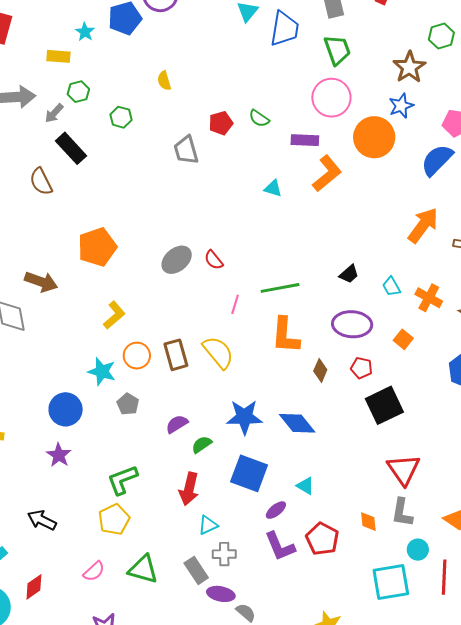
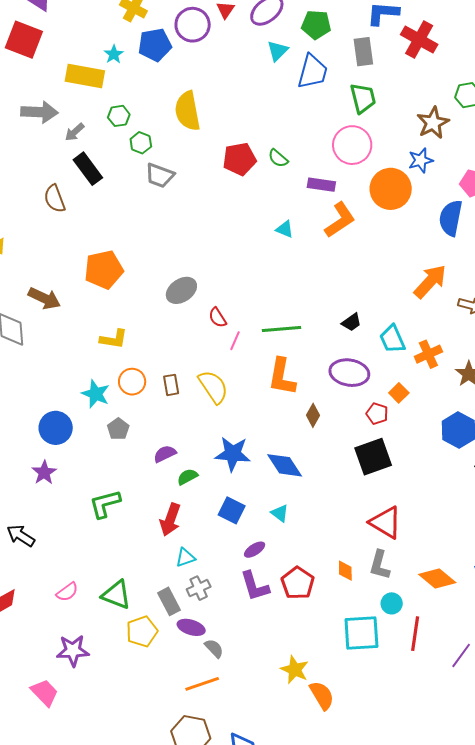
yellow rectangle: (58, 56) -> (85, 76), size x1.6
yellow semicircle: (164, 81) -> (188, 111), size x2.0
green hexagon: (78, 92) -> (119, 116), moved
red pentagon: (221, 123) -> (239, 159), size x1.4
gray trapezoid: (186, 150) -> (160, 175), moved, turned -60
blue semicircle: (437, 160) -> (451, 218), turned -39
red semicircle: (214, 260) -> (218, 318), moved
cyan trapezoid: (391, 287) -> (392, 339), size x1.4
orange cross: (429, 298) -> (428, 354), turned 32
yellow L-shape: (114, 315) -> (114, 339), turned 44
brown rectangle: (176, 355) -> (171, 385), size x0.7
red pentagon: (361, 368) -> (377, 414), moved
red triangle: (404, 470) -> (386, 522), turned -30
blue square: (249, 473) -> (232, 510), size x0.7
cyan triangle: (305, 486) -> (280, 513), moved
yellow pentagon: (114, 519) -> (142, 631), moved
gray cross: (224, 554) -> (199, 588), turned -30

